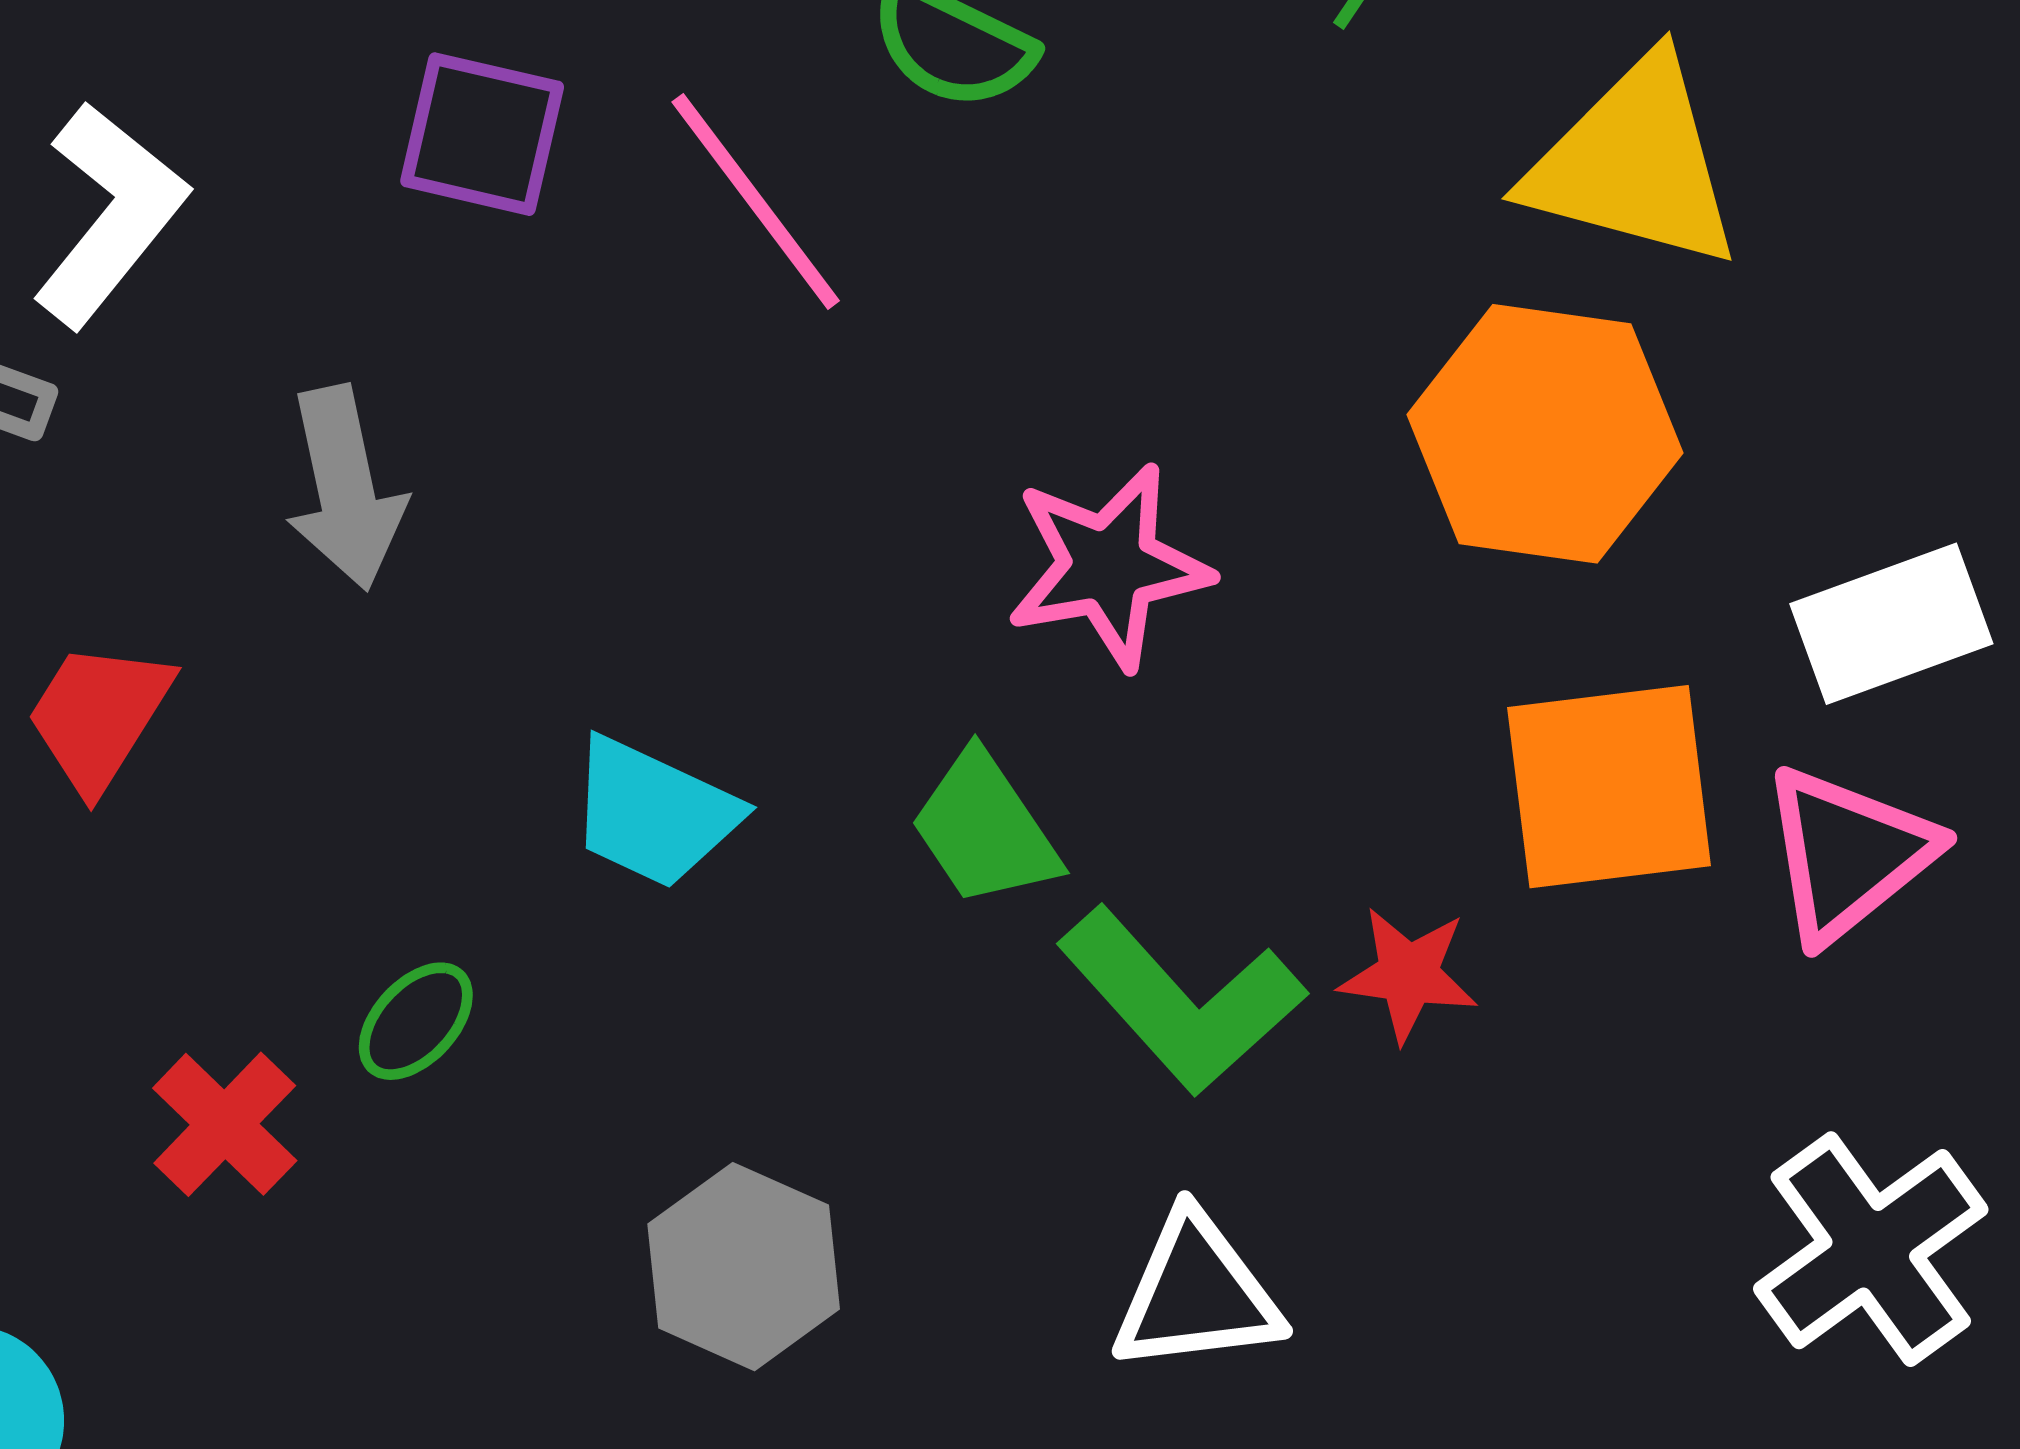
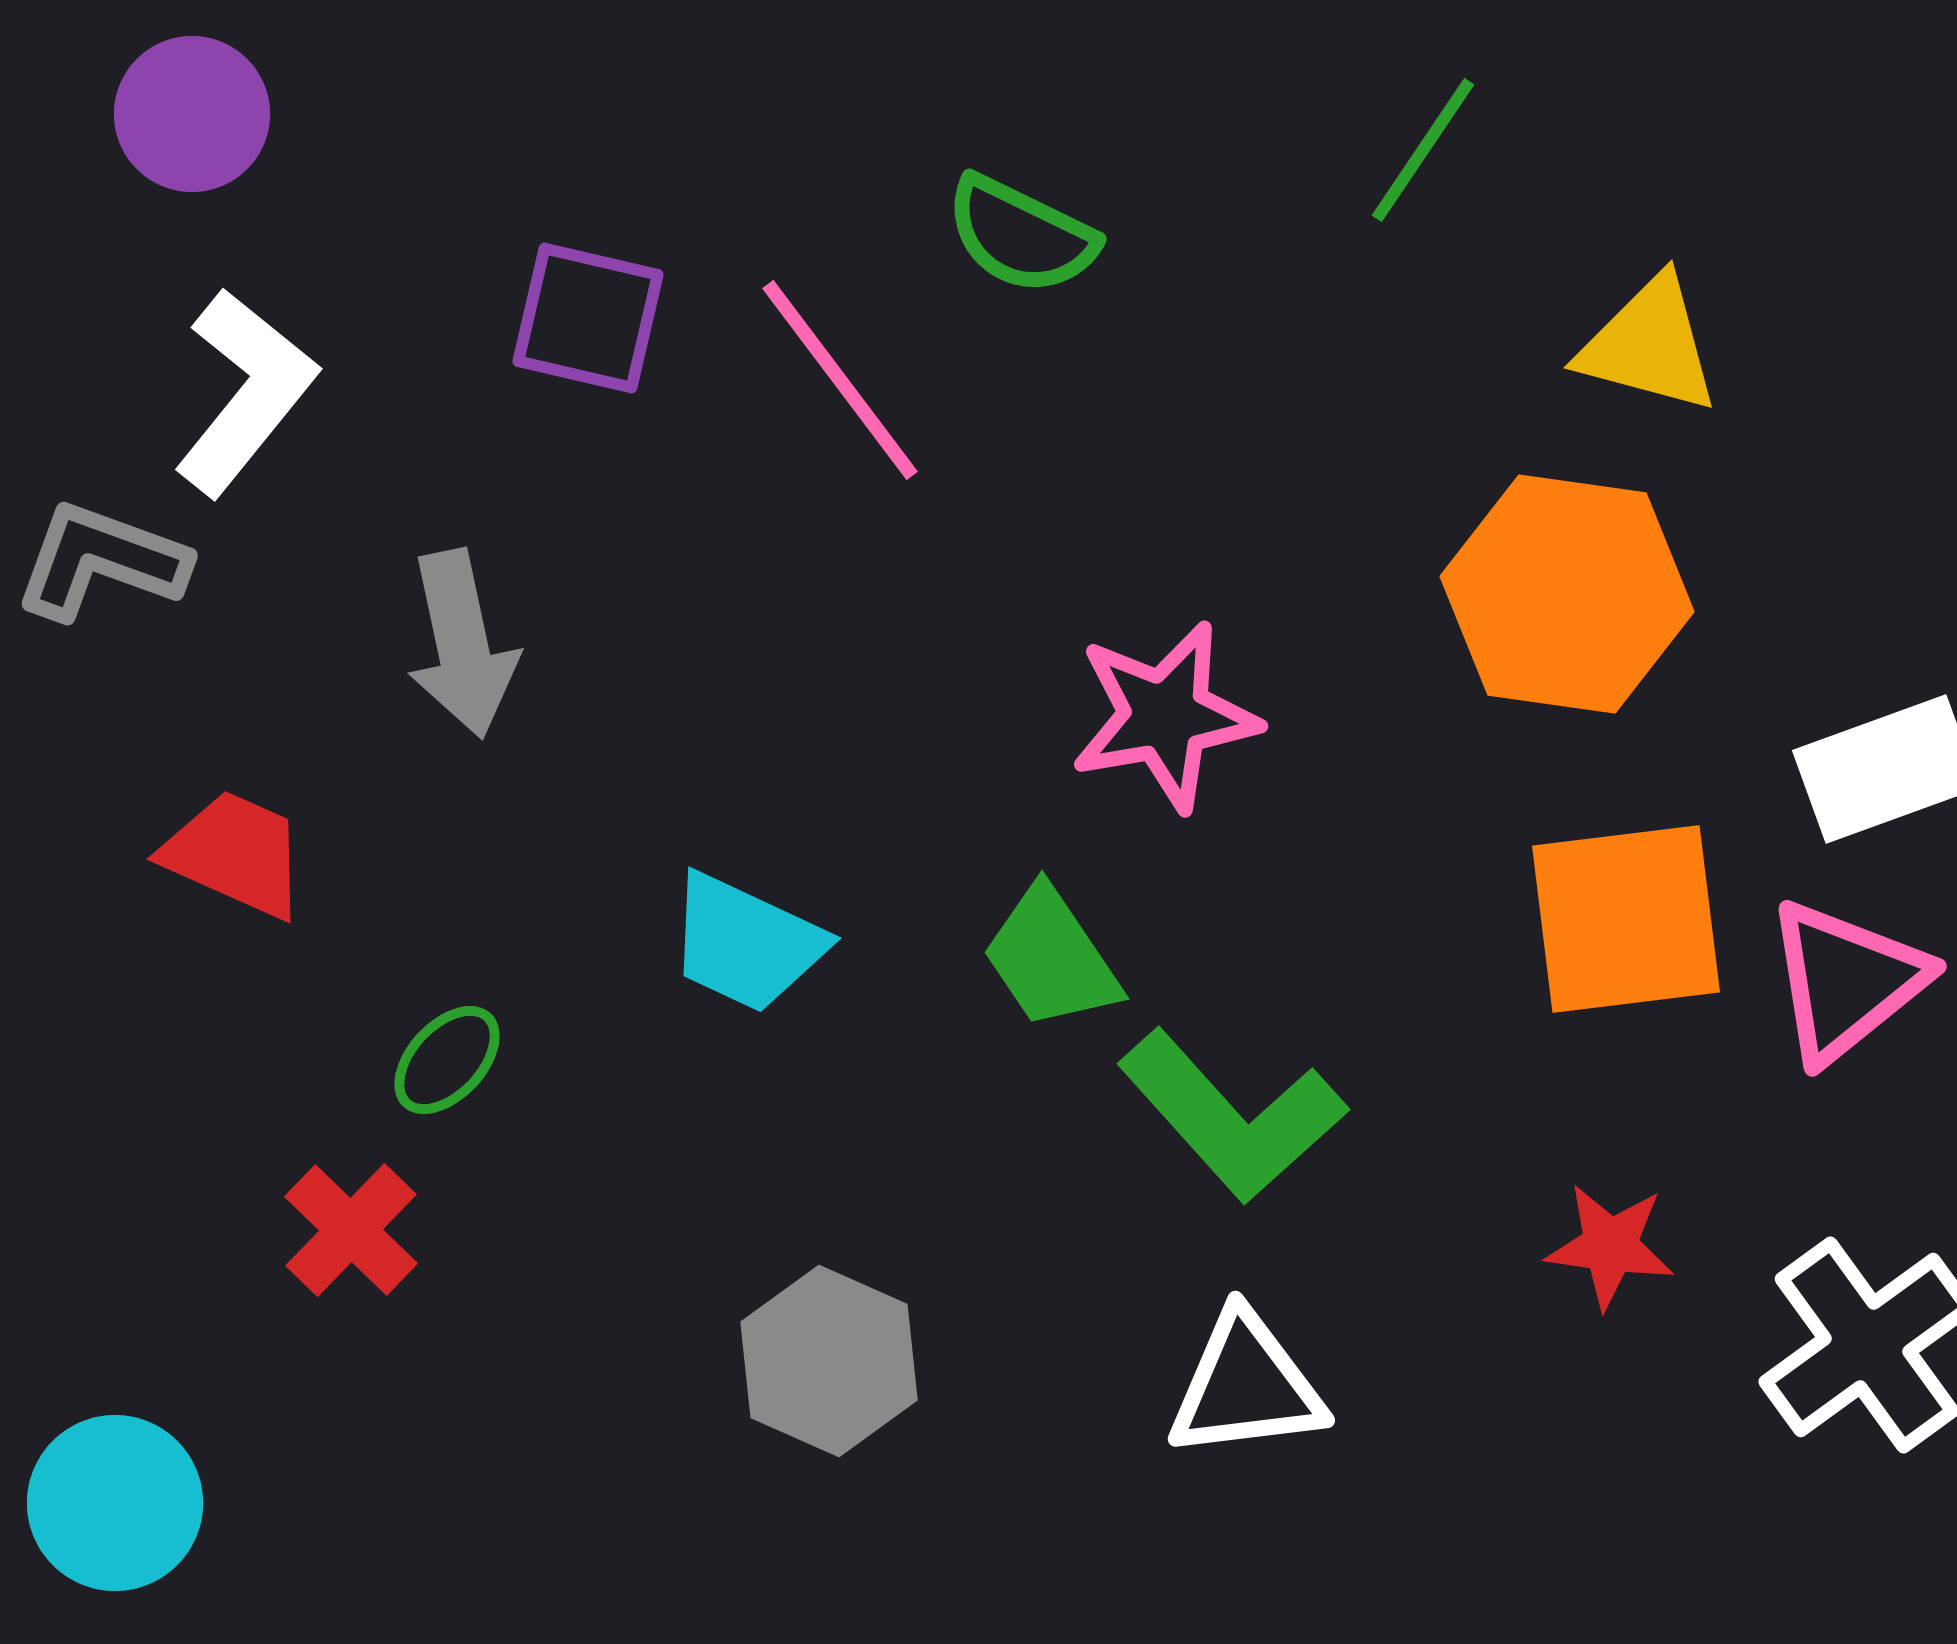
yellow triangle: (1634, 163) -> (1649, 345), size x0.7
red trapezoid: (99, 716) -> (235, 854), turned 82
red star: (1408, 974) -> (1610, 1246), moved
green ellipse: (416, 1021) -> (447, 1060), moved

